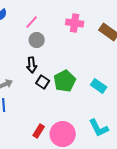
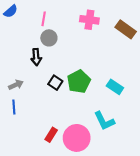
pink line: (32, 22) -> (44, 19), turned -32
black arrow: (32, 65) -> (36, 57), moved
cyan L-shape: (99, 128) -> (104, 121), moved

